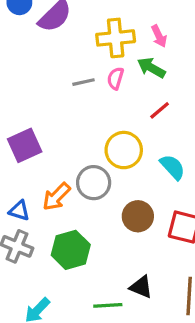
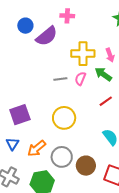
yellow circle: (124, 150) -> (64, 118), moved
gray circle: (94, 183) -> (62, 157), moved
blue triangle: (19, 211) -> (12, 144), moved, turned 40

